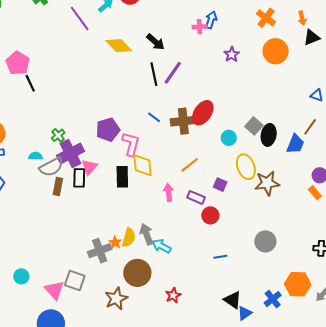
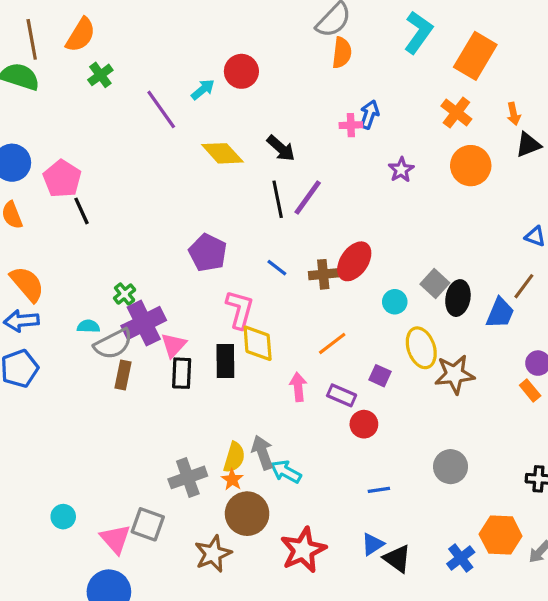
brown cross: (183, 121) -> (323, 274), size x0.7
purple pentagon: (108, 130) -> (208, 253), moved, turned -30
black rectangle: (79, 178) -> (182, 373), moved
orange star: (115, 242) -> (232, 480), moved
red star: (173, 295) -> (303, 550), size x1.8
blue triangle: (245, 313) -> (373, 544), moved

